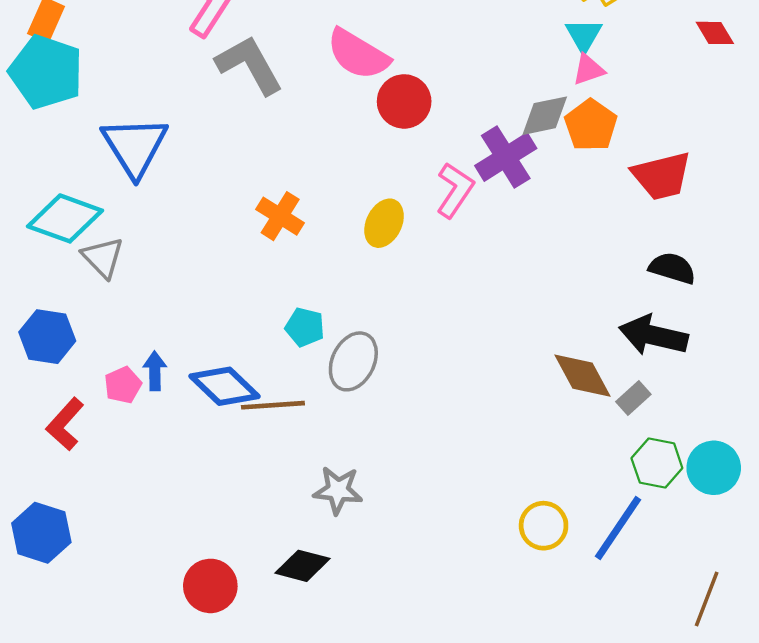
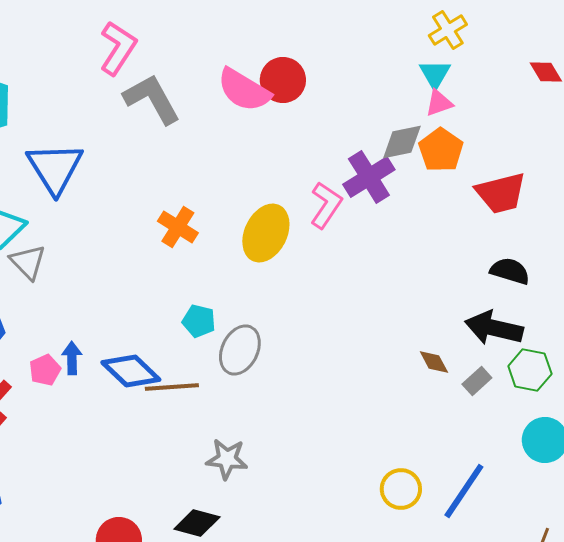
red circle: (404, 101) -> (283, 80), moved
yellow ellipse: (384, 223) -> (266, 233), size x1.4
brown diamond: (583, 376) -> (434, 362), size x0.6
green hexagon: (657, 463) -> (530, 370), moved

